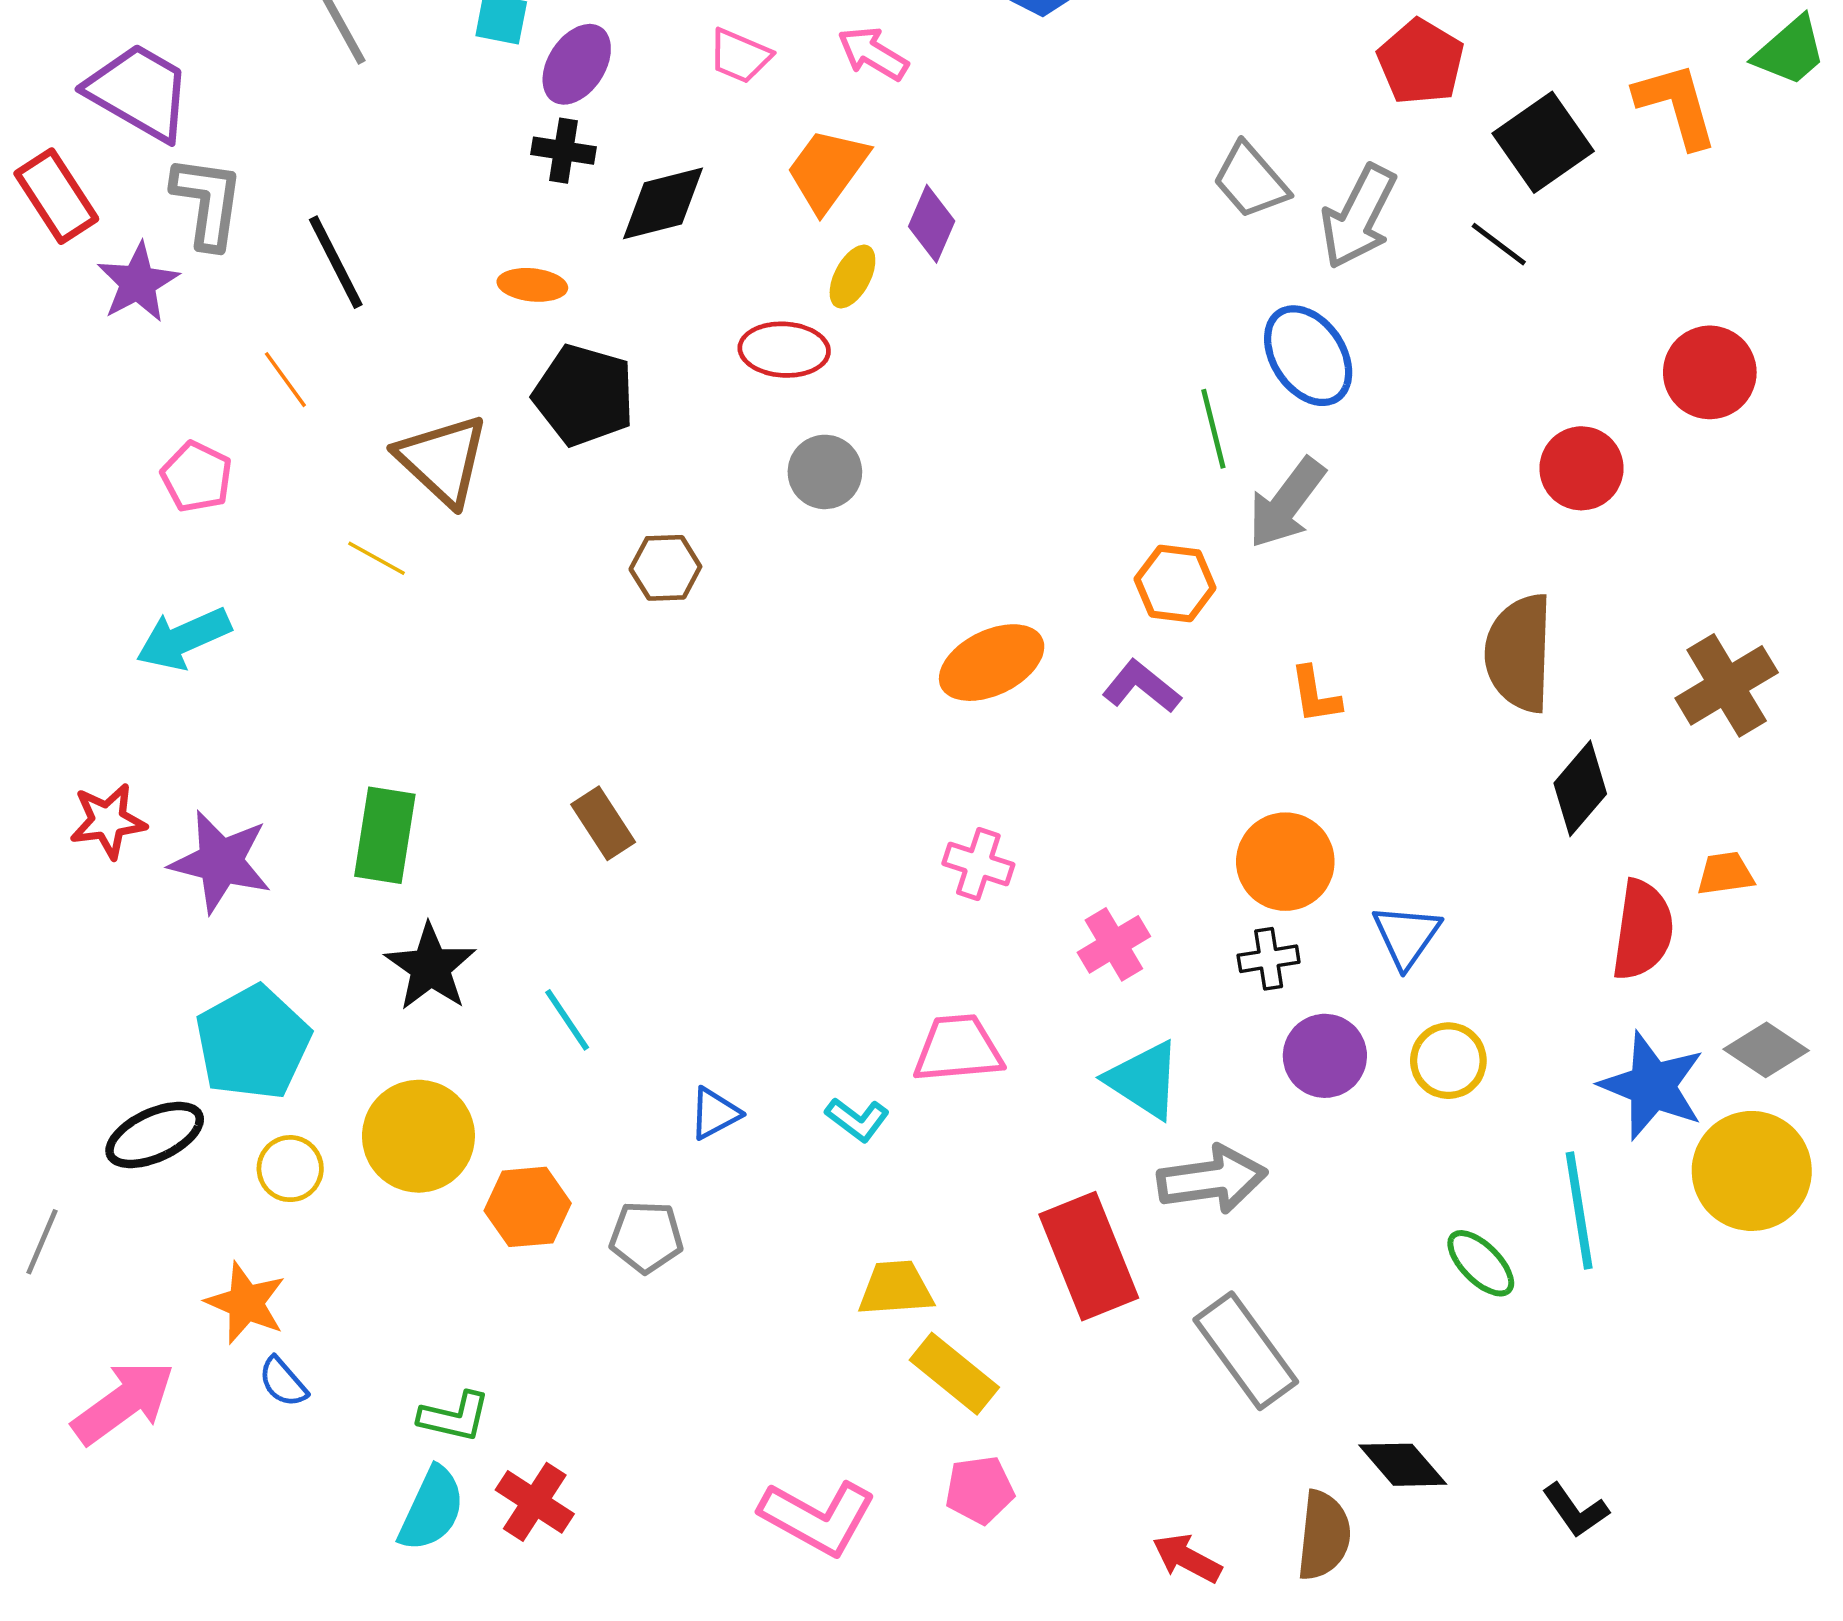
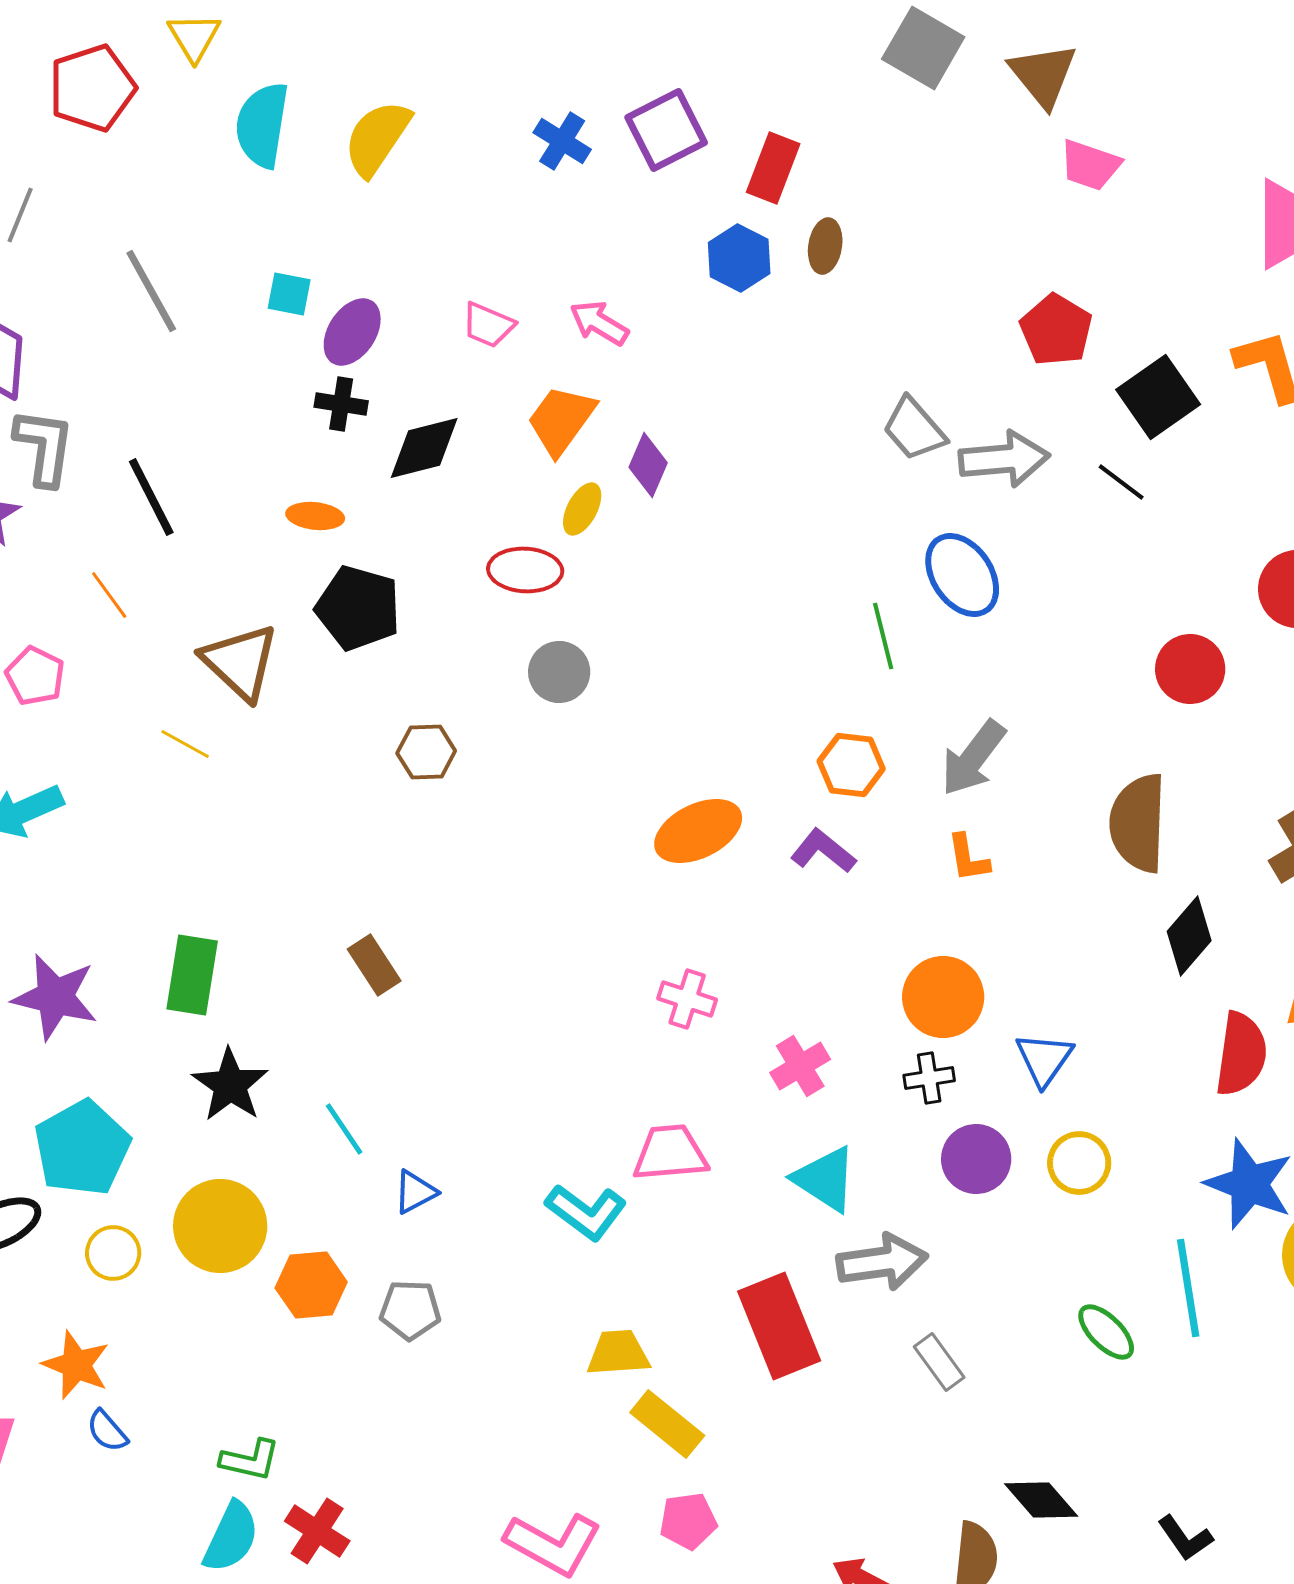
gray arrow: (1358, 217) -> (1004, 459), turned -122
gray arrow: (1287, 503) -> (973, 758), moved
blue triangle: (715, 1113) -> (415, 1192), moved
cyan L-shape: (857, 1119) -> (586, 1212), size x1.5
gray rectangle: (1246, 1351) -> (939, 1362), moved, size x0.6

